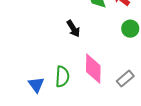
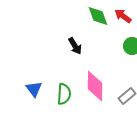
blue triangle: (36, 85) -> (34, 89), moved

